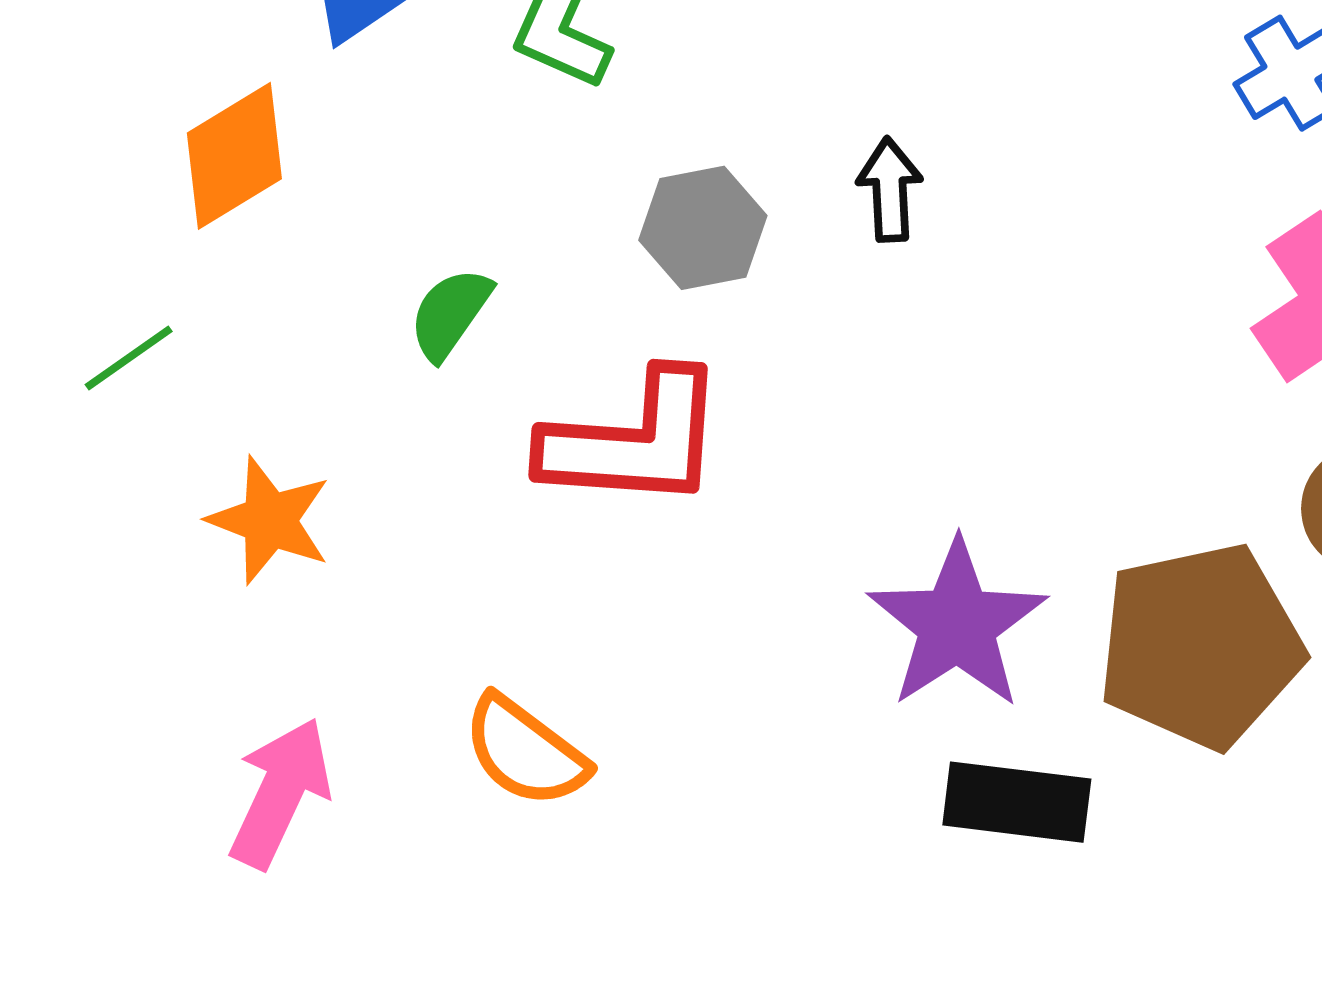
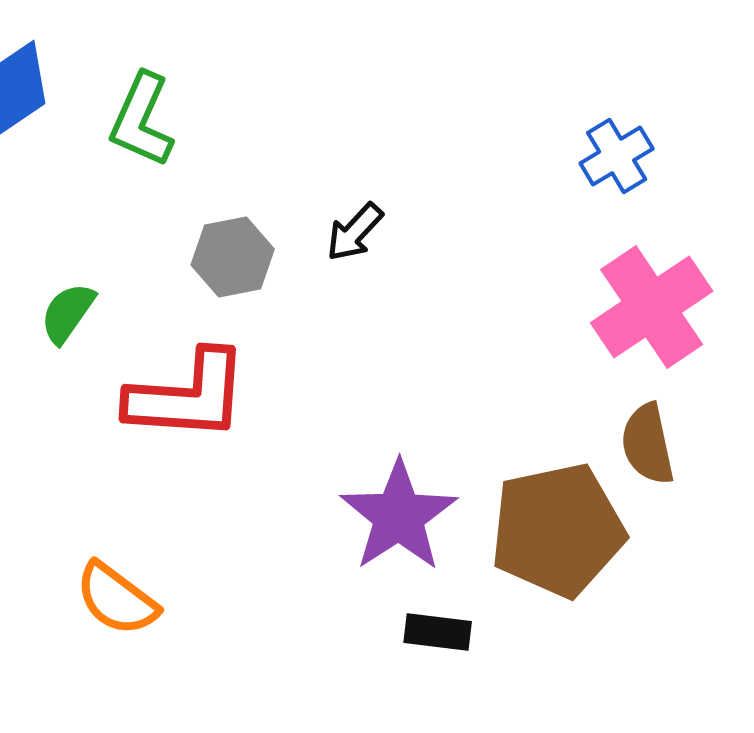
black arrow: (890, 190) -> (355, 232), turned -134
black rectangle: (1017, 802) -> (438, 632), size x0.7

